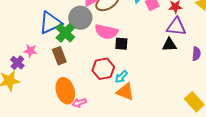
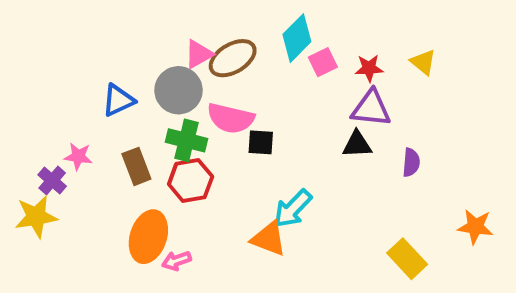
blue triangle: (50, 23) -> (118, 100), size x0.7
green cross: (65, 33) -> (187, 140), moved, turned -30
red hexagon: (103, 69) -> (191, 180), moved
cyan arrow: (121, 77) -> (293, 209), moved, size x1.5
orange ellipse: (65, 91) -> (148, 237), turned 35

